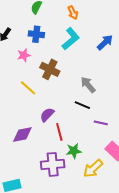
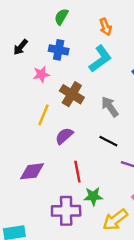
gray arrow: (88, 85) -> (110, 107), moved
yellow line: (28, 88) -> (43, 115), turned 66
purple semicircle: (47, 115) -> (64, 136), moved

